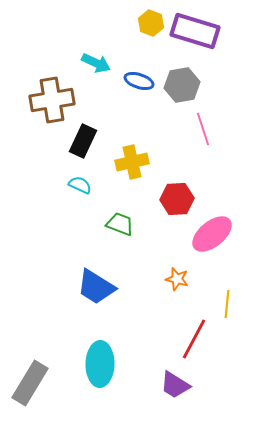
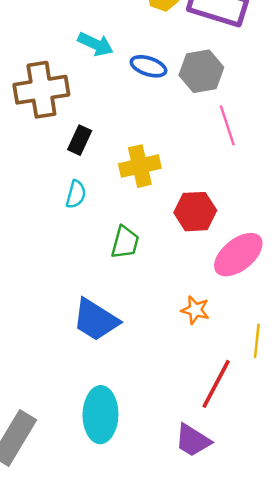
black rectangle: (83, 141) -> (80, 140), size x0.7
cyan semicircle: (80, 185) -> (76, 194), turned 80
green trapezoid: (120, 224) -> (125, 242), turned 84

